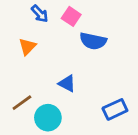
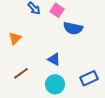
orange triangle: (27, 47) -> (15, 38), moved
cyan circle: (48, 118) -> (55, 84), moved

